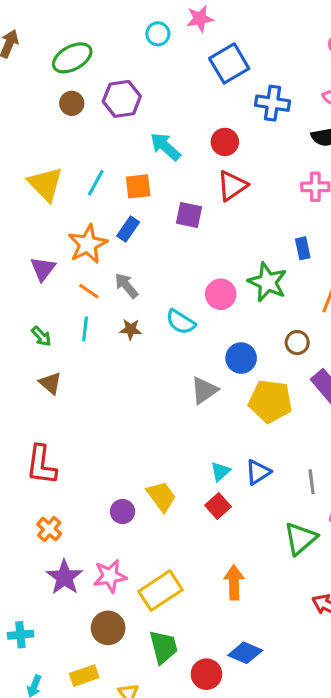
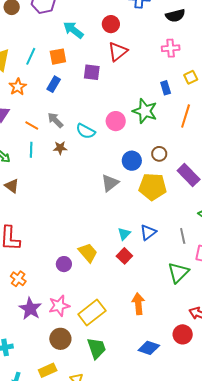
orange star: (88, 244) -> (18, 87), moved, size x0.7
cyan semicircle: (181, 322) -> (86, 131), moved
brown circle: (297, 343) -> (159, 154), moved
red circle: (206, 674) -> (183, 334), moved

